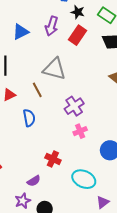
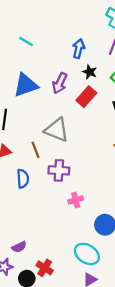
blue triangle: (21, 32) -> (26, 85), size x1.4
purple cross: (74, 106) -> (59, 170), moved, turned 30
red cross: (53, 159) -> (45, 268), moved
cyan ellipse: (84, 179) -> (87, 254), moved

